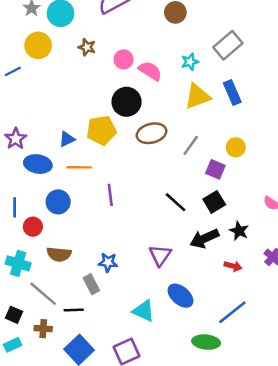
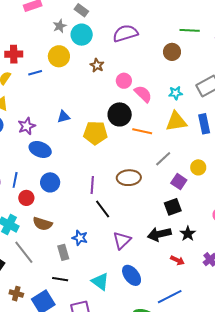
brown ellipse: (151, 133) -> (129, 178), moved
blue triangle: (67, 139) -> (64, 117), moved
orange line: (79, 167) -> (142, 131), moved
black line: (175, 202) -> (103, 209), moved
black line: (74, 310) -> (60, 279), moved
brown cross: (43, 329) -> (16, 294), moved

